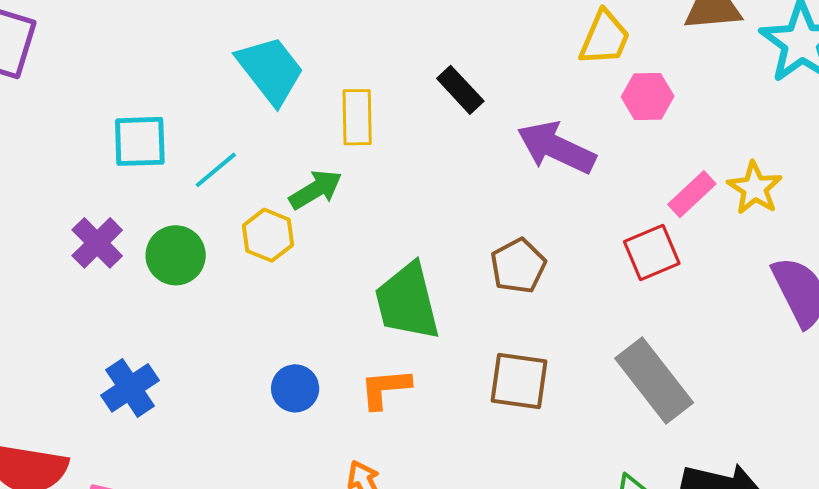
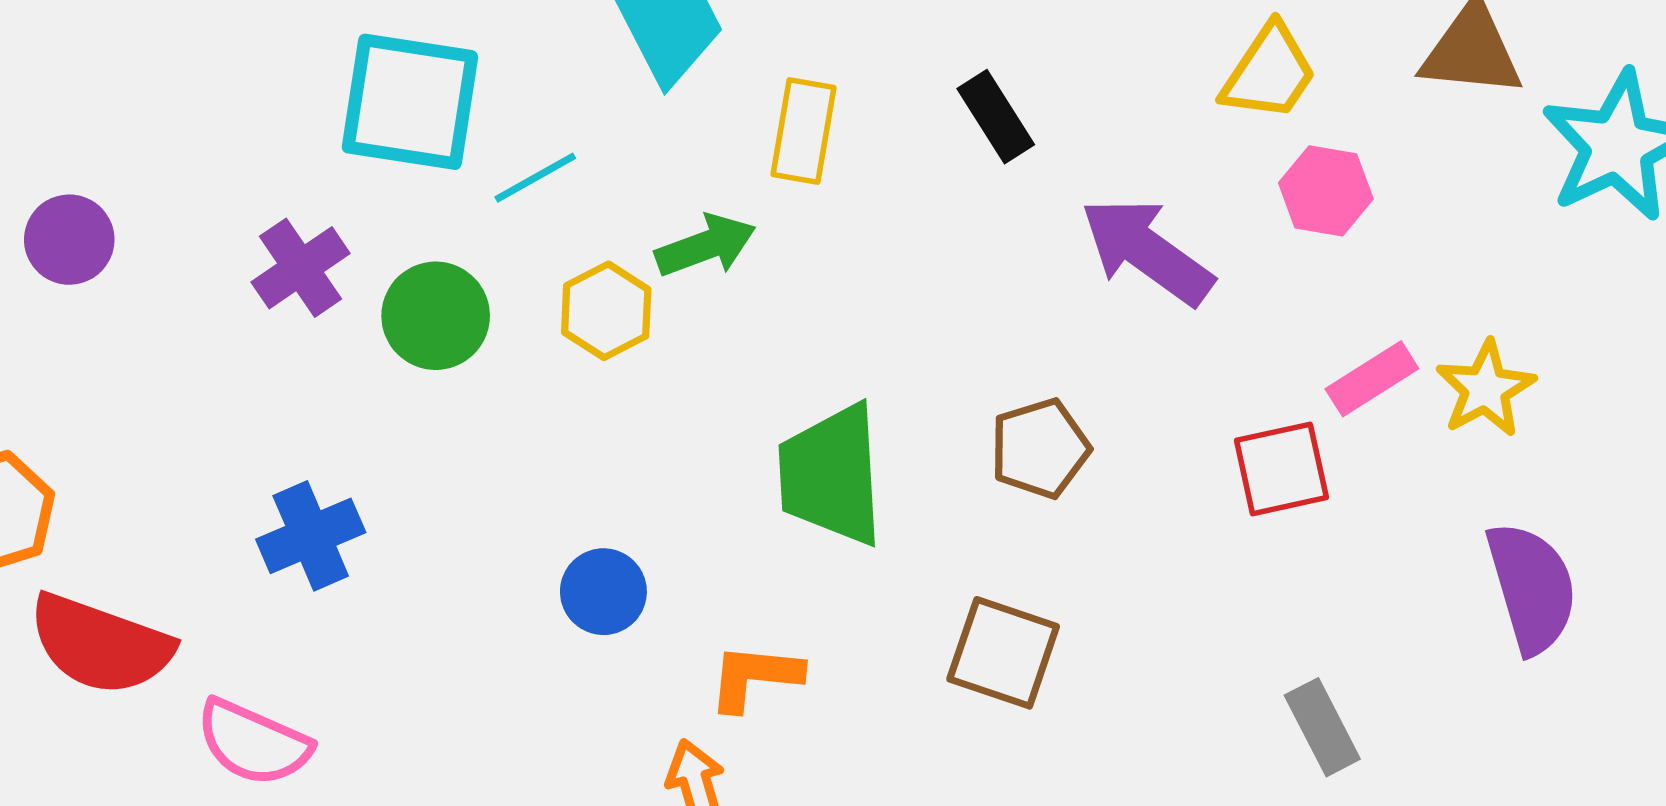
cyan square: (140, 141) -> (410, 102), size x1.4
gray rectangle: (654, 381) -> (1322, 727), moved, size x0.6
orange L-shape: (385, 388) -> (755, 677), moved

